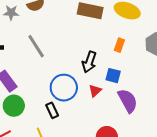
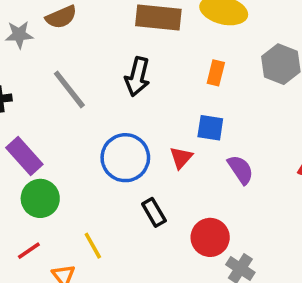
black arrow: (89, 62) -> (137, 77), moved
purple semicircle: (128, 101) -> (240, 170), size x0.7
black rectangle: (52, 110) -> (154, 212), moved

